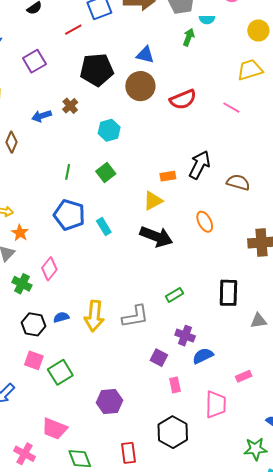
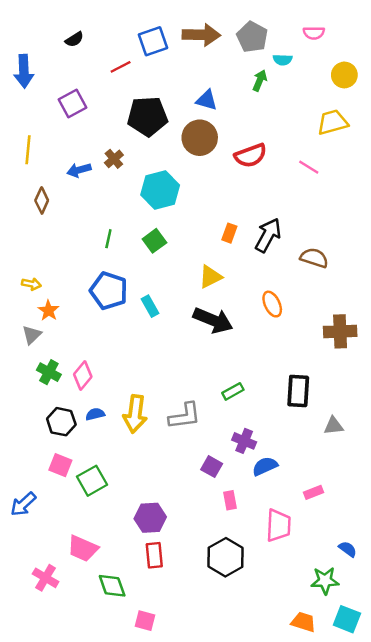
cyan hexagon: (109, 130) -> (160, 190), size x1.4
orange rectangle: (168, 176) -> (229, 233), moved, turned -63
pink diamond: (49, 269) -> (83, 376), moved
red rectangle: (129, 453) -> (154, 555), moved

